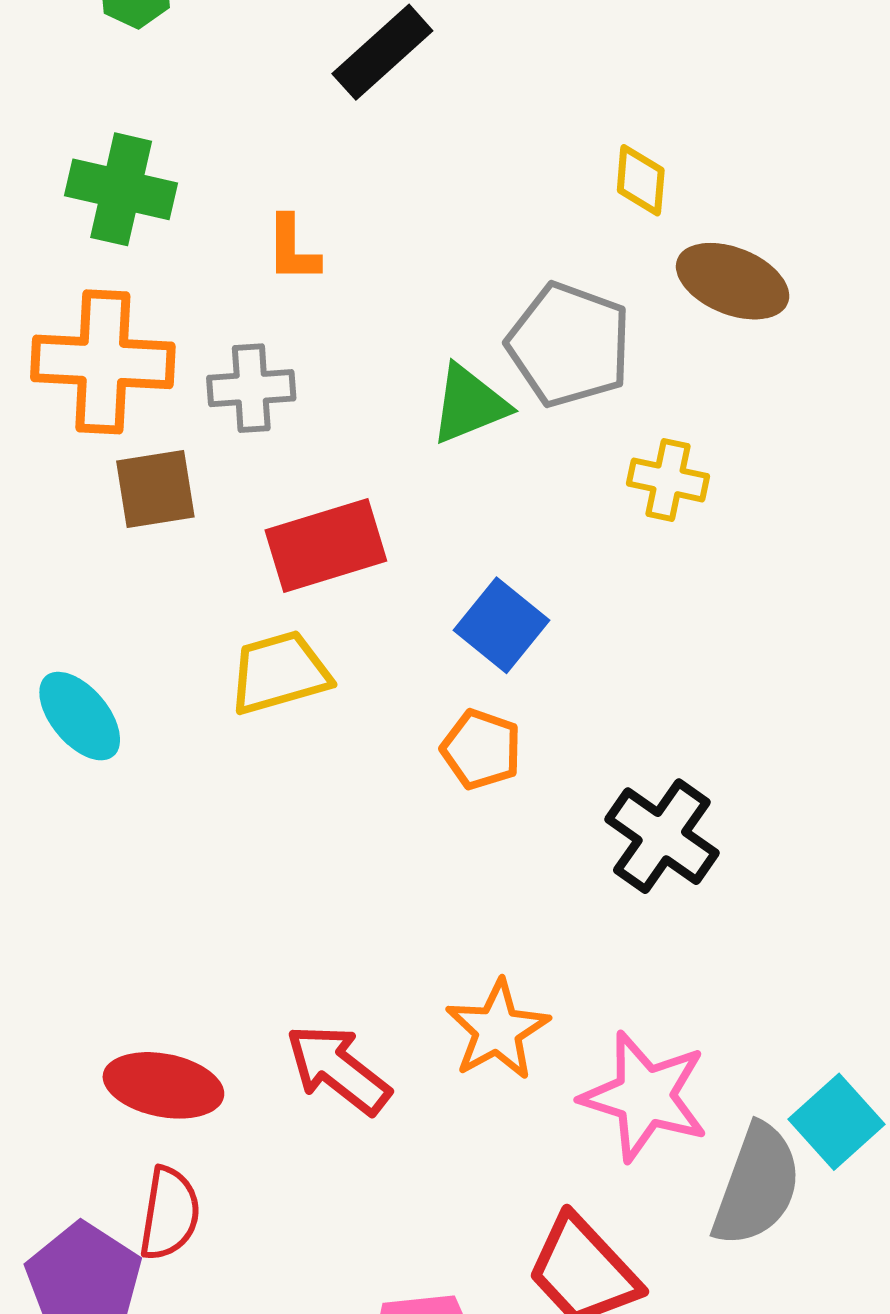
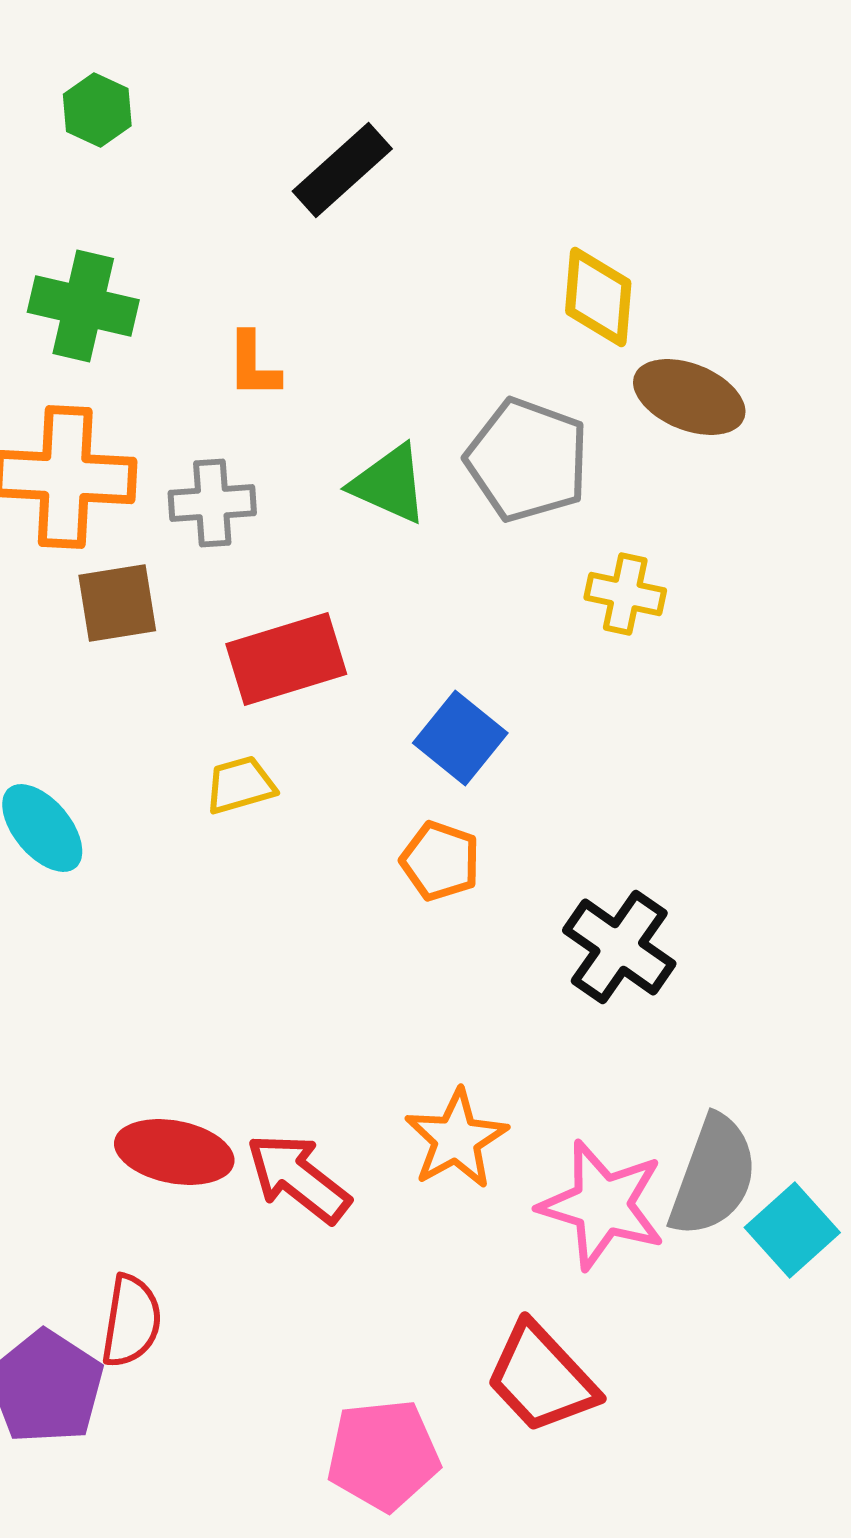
yellow diamond: (641, 180) -> (598, 297), size x1.4
green triangle: (469, 404) -> (389, 484), moved, turned 46
yellow trapezoid: (279, 673) -> (240, 785), size x0.7
red ellipse: (163, 1085) -> (174, 1152), moved
gray semicircle: (757, 1185) -> (713, 1176), moved

